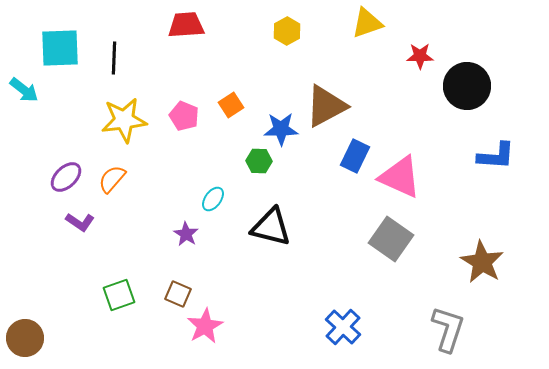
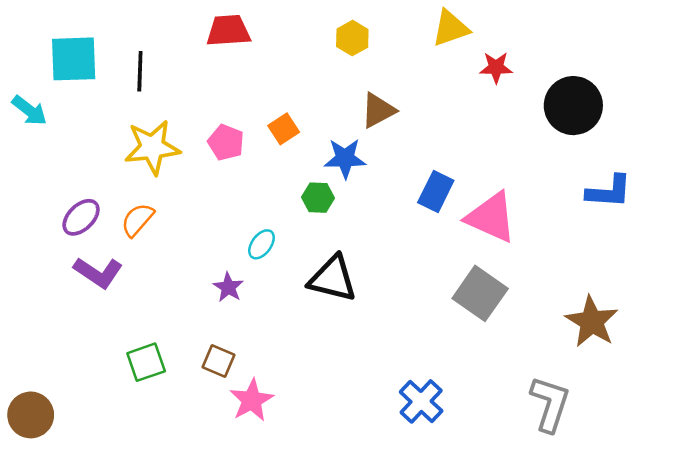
red star: (420, 56) -> (496, 67), moved
brown triangle: (326, 106) -> (378, 110), moved, size x0.7
purple L-shape: (80, 222) -> (98, 273), size x1.4

